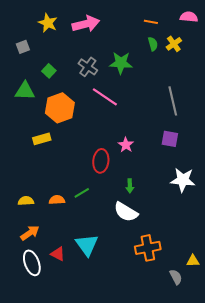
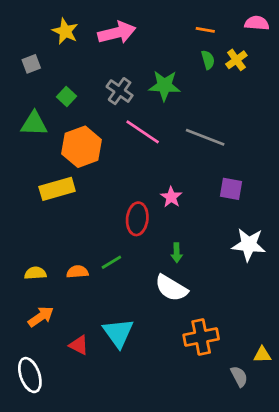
gray line: (173, 101) -> (205, 137), moved, turned -56
yellow rectangle: (42, 139) -> (57, 189), size x1.4
white ellipse: (32, 263) -> (30, 375), moved

